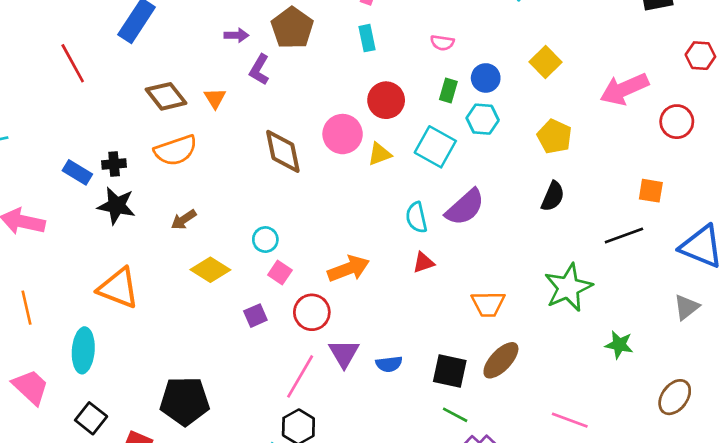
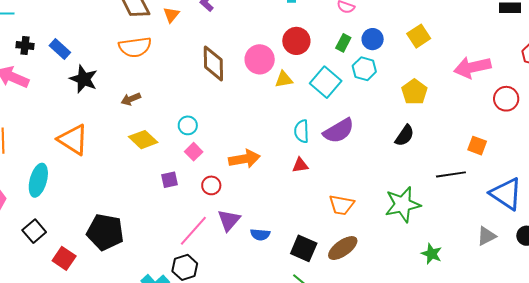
black cross: (114, 164) -> (25, 46), moved
red circle: (312, 312) -> (211, 185), size x0.7

